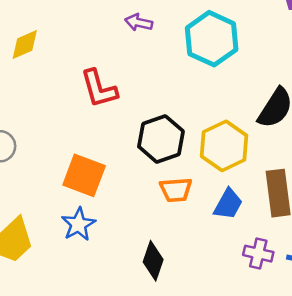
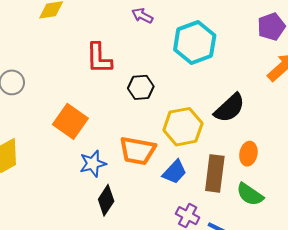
black hexagon: (161, 139) -> (141, 87), moved, size x0.7
orange trapezoid: (176, 190) -> (137, 151), size x1.4
blue star: (78, 224) -> (93, 164), moved

